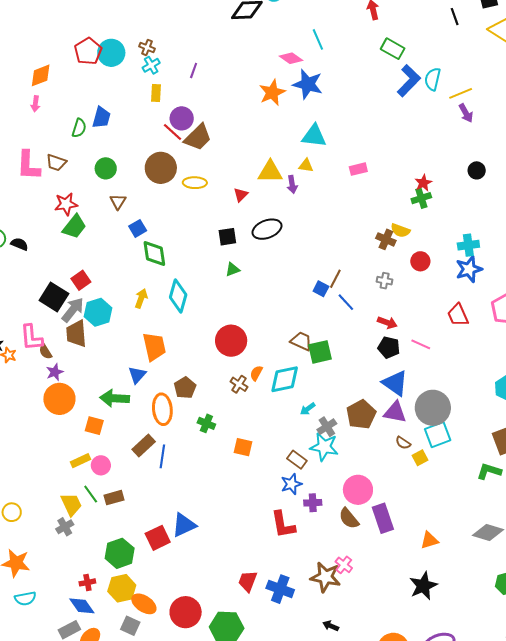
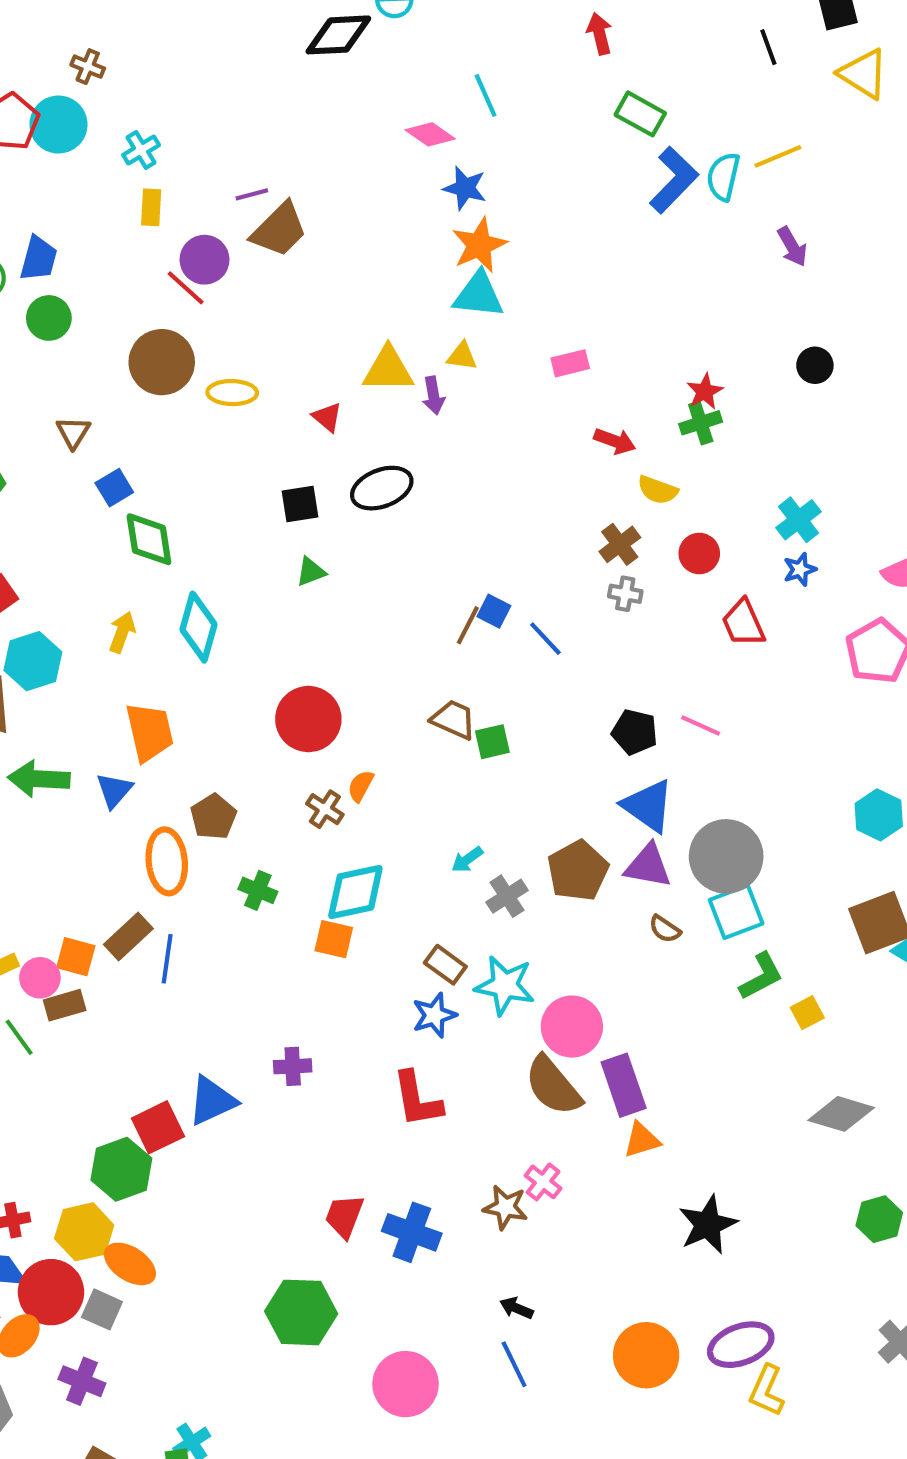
brown cross: (147, 47) -> (88, 67), moved
purple line: (194, 71) -> (252, 194), moved, turned 56
blue star: (308, 84) -> (465, 188), size x0.7
orange star: (272, 92) -> (479, 245), moved
yellow line: (461, 93) -> (778, 156), moved
brown trapezoid: (198, 137) -> (279, 230), moved
green circle: (106, 168) -> (49, 318), moved
red triangle: (241, 195) -> (327, 417), turned -35
brown cross: (386, 239) -> (620, 544), moved, turned 30
cyan cross: (468, 245) -> (799, 520), turned -30
blue star: (469, 269) -> (800, 569), size x0.6
brown line: (335, 279) -> (468, 625), moved
red trapezoid: (458, 315) -> (743, 623), moved
red arrow: (387, 323) -> (615, 441), moved
green square: (320, 352) -> (492, 742), size x0.7
cyan diamond: (285, 379) -> (355, 892), moved
green arrow: (115, 398) -> (39, 779), moved
orange square: (94, 426) -> (76, 957), moved
cyan star: (324, 447) -> (505, 986), moved
yellow square: (420, 458) -> (807, 1013), moved
green L-shape: (489, 471) -> (761, 976), moved, turned 135
brown rectangle: (114, 498) -> (65, 1005), moved
purple cross: (313, 503) -> (293, 1066), moved
brown semicircle: (349, 518) -> (553, 1086), size x1.4
orange triangle: (429, 540) -> (642, 1140), moved
green hexagon: (120, 553) -> (121, 1169), moved
brown star: (326, 577) -> (505, 1207), size x0.7
red circle: (186, 612) -> (51, 1292), moved

